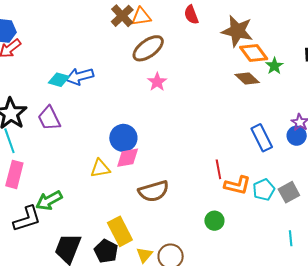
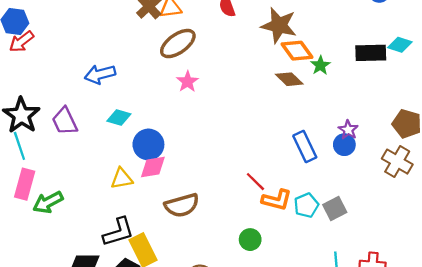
cyan diamond: (59, 80) -> (119, 118), moved
red line: (218, 169) -> (255, 182), turned -36
green arrow: (49, 200) -> (48, 202), moved
black L-shape: (27, 219) -> (118, 232), moved

